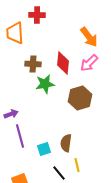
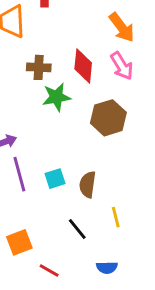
pink arrow: (89, 63) -> (122, 66), turned -78
cyan square: (44, 149) -> (55, 179), moved
yellow line: (77, 165) -> (116, 217), moved

